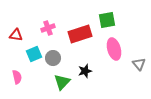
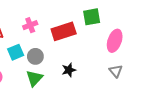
pink ellipse: (114, 49) -> (115, 41), moved, turned 35
gray triangle: (139, 64) -> (116, 71), moved
green triangle: (62, 82) -> (34, 78), moved

